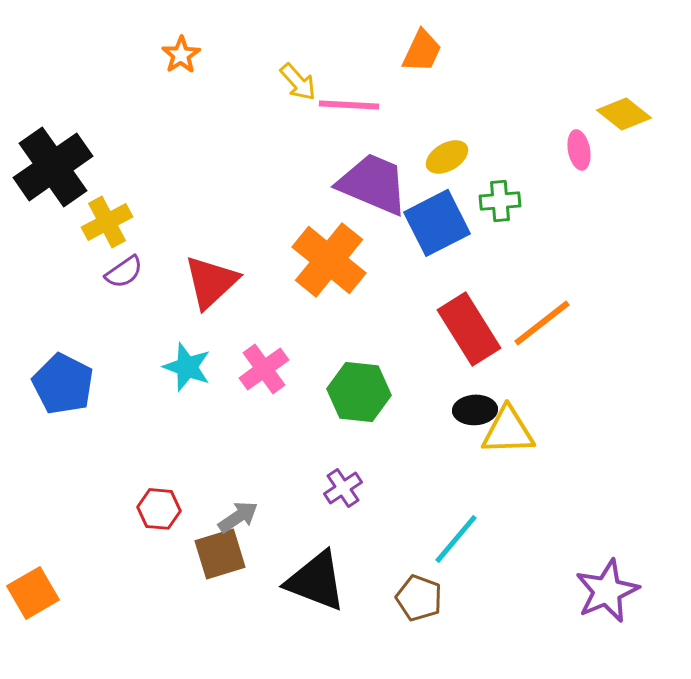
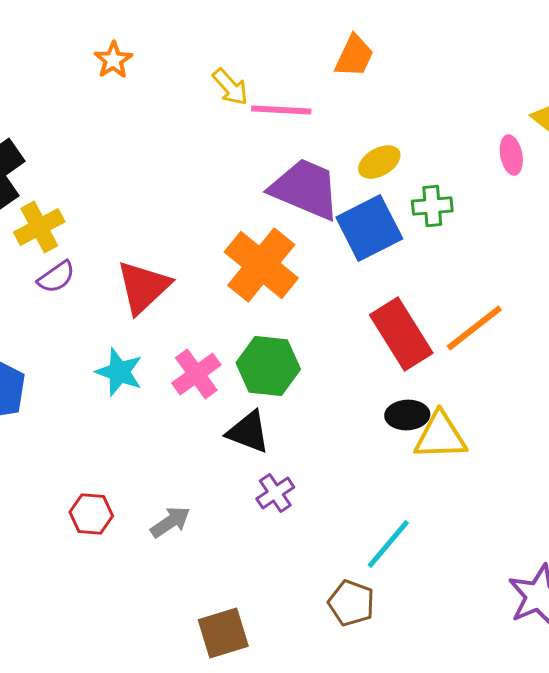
green hexagon: (359, 392) -> (268, 366), moved
brown square: (220, 554) -> (223, 633), moved
black triangle: (316, 581) -> (248, 432), moved, size x0.7

